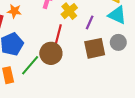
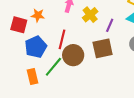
red line: (58, 35) -> (62, 39), moved
brown square: (95, 48) -> (103, 48), moved

